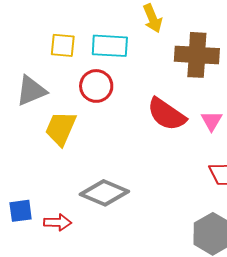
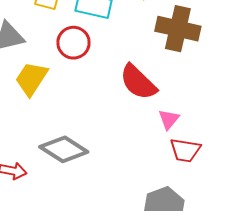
pink triangle: (212, 121) -> (169, 119), moved

